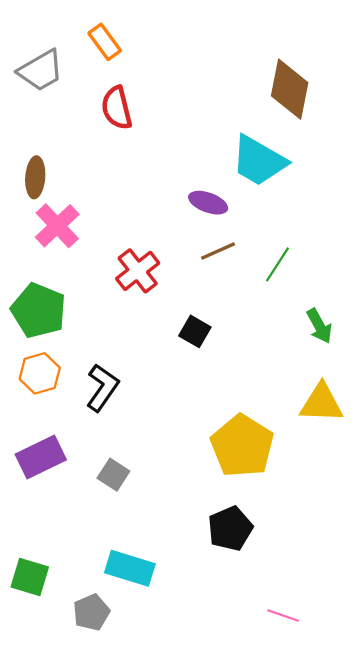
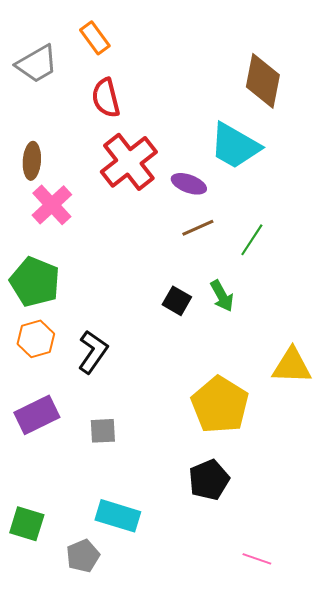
red cross: (138, 271) -> (129, 162), moved, size x1.4
green arrow: (319, 326) -> (222, 296), moved
gray square: (113, 475) -> (103, 431), turned -36

